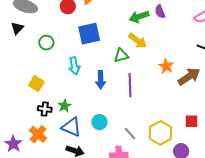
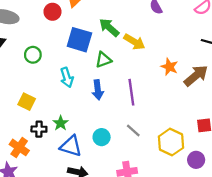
green arrow: (139, 17) -> (109, 27), moved, turned 66
blue square: (89, 34) -> (79, 40), turned 35
green triangle: (121, 55) -> (103, 60), moved
orange cross: (38, 134) -> (19, 147), moved
gray line: (130, 134) -> (133, 130), moved

